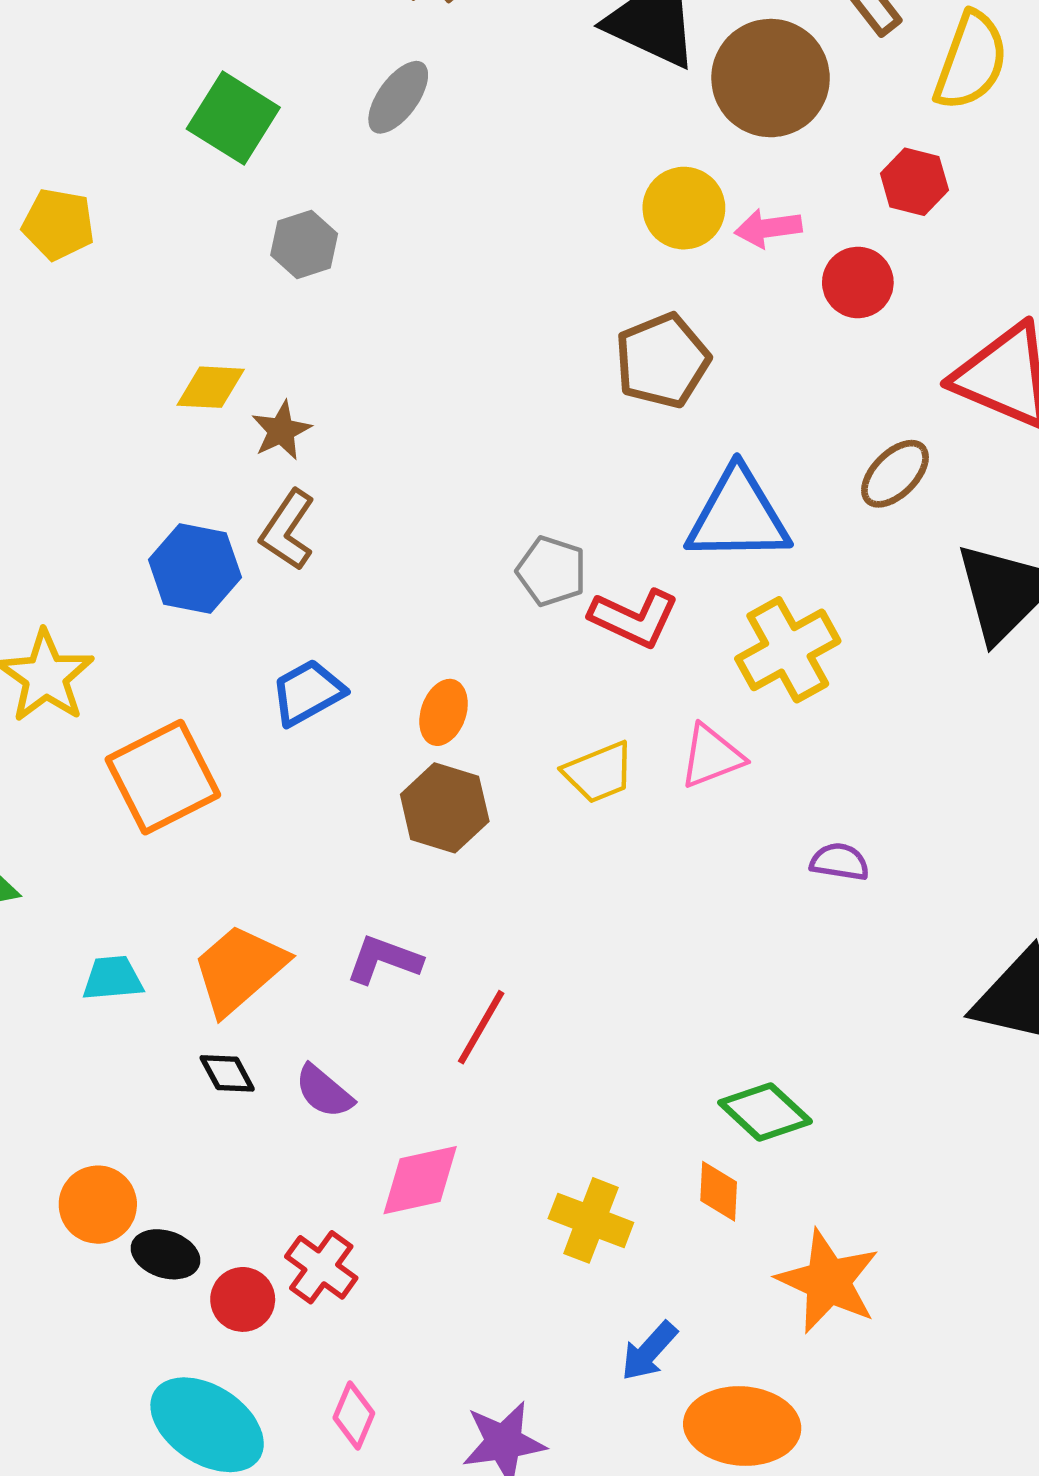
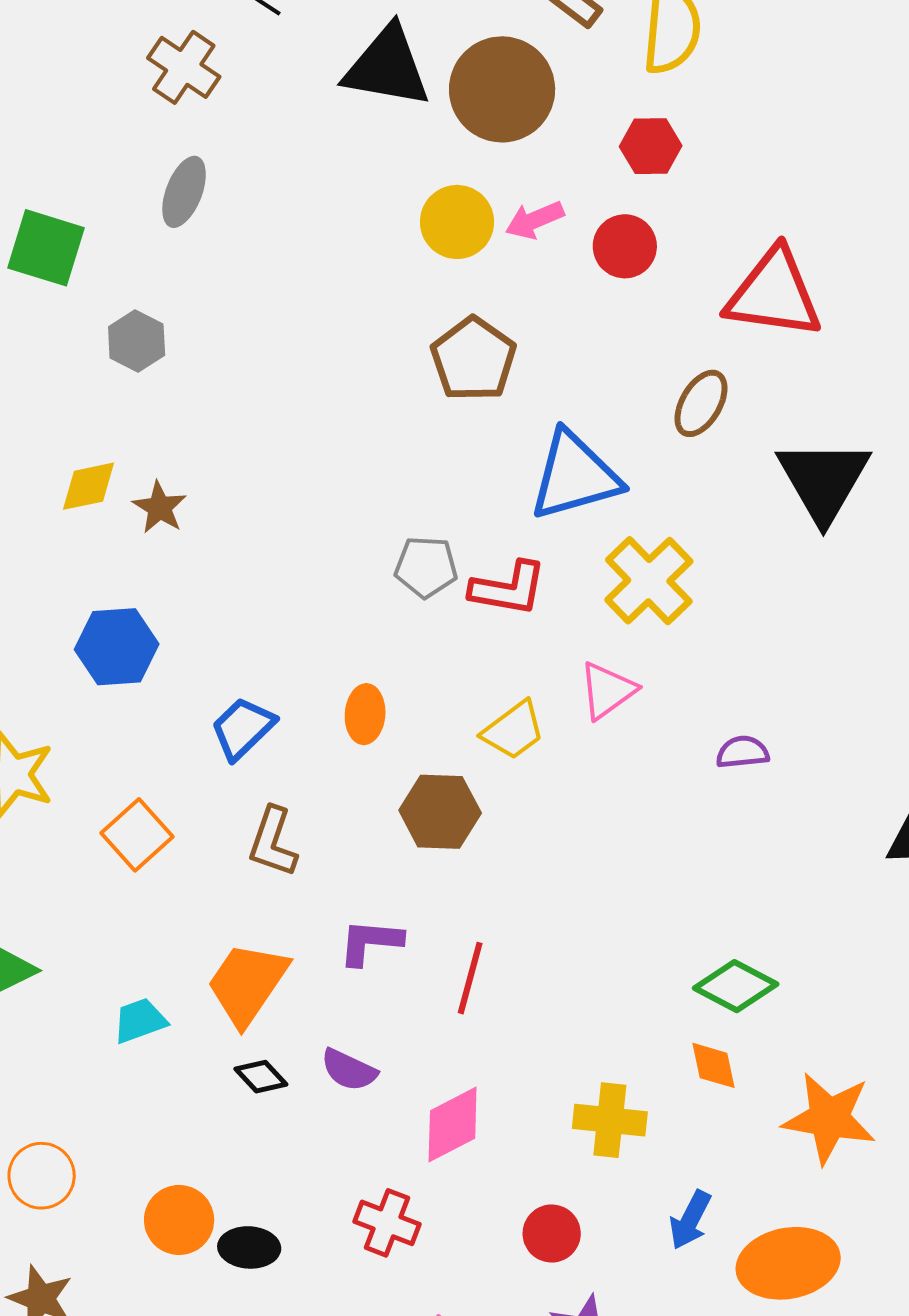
brown L-shape: (288, 530) -> (273, 842), moved
orange square: (163, 777) -> (137, 835), size x0.7
brown hexagon: (445, 808) -> (440, 812), moved
red circle: (243, 1299) -> (552, 1234), moved

